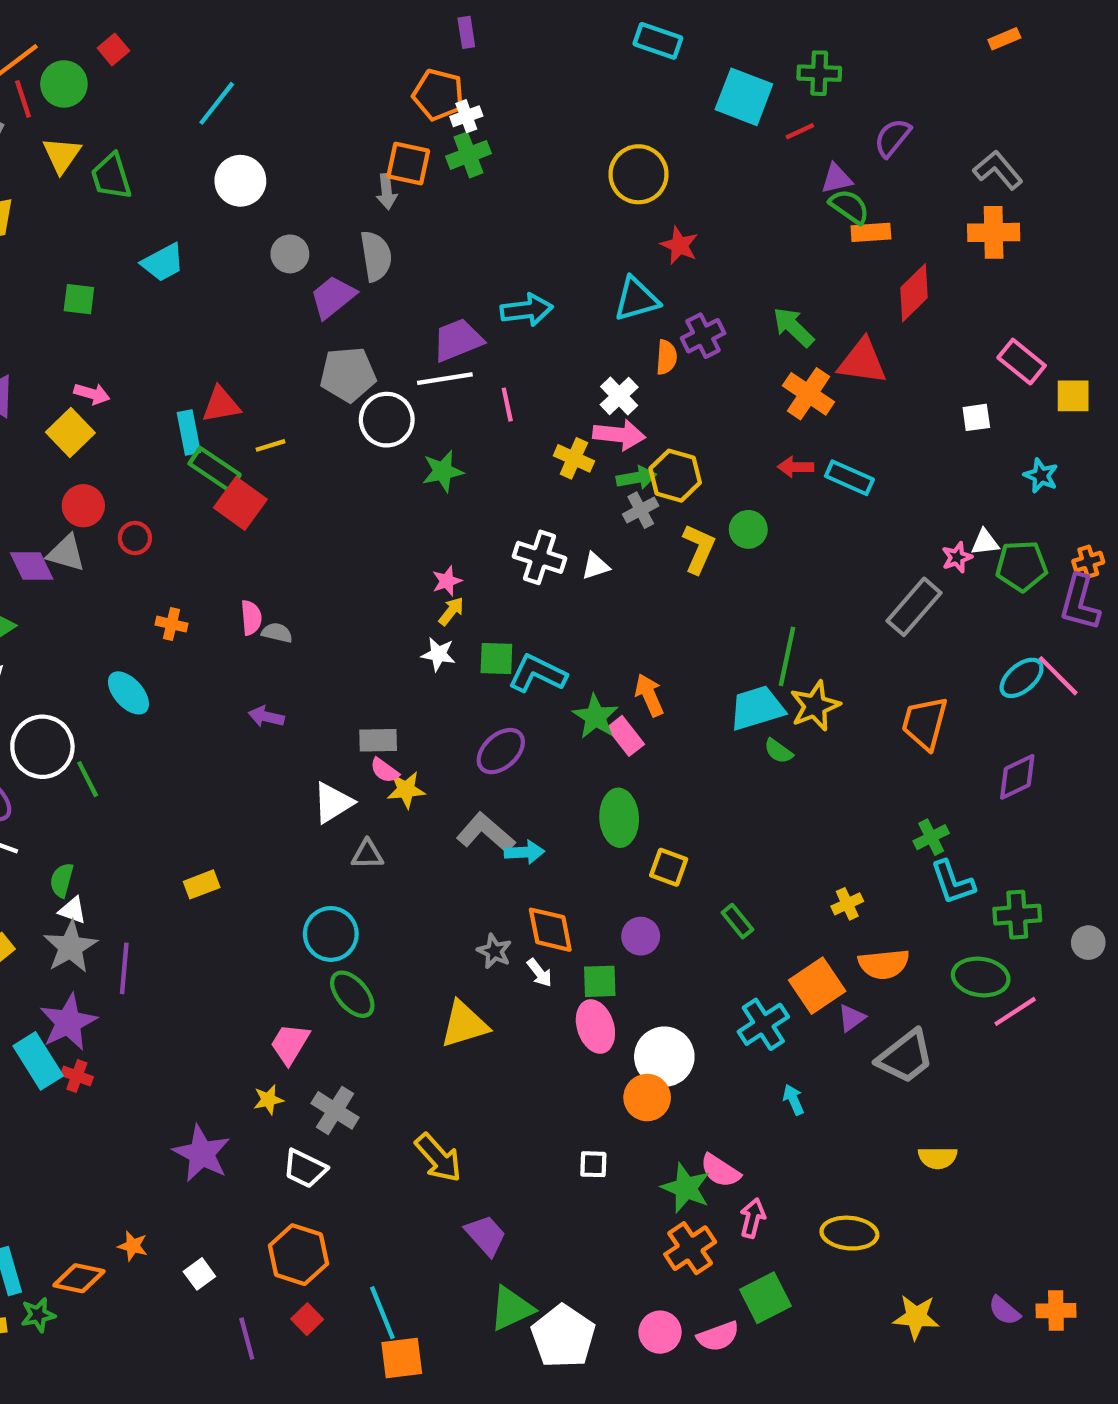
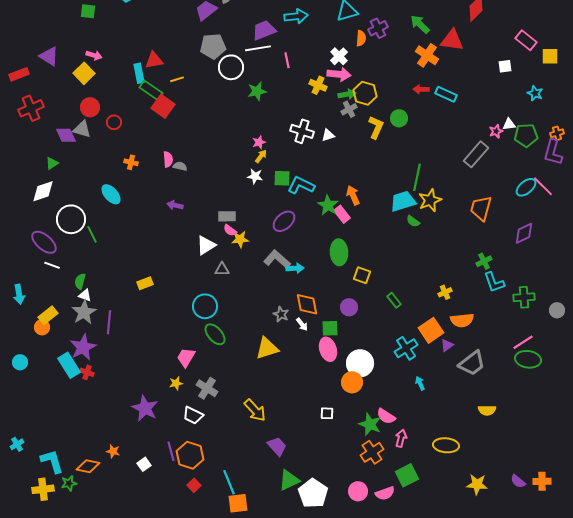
green ellipse: (981, 977) -> (528, 359), moved
purple line: (247, 1339) -> (171, 451), moved

